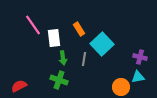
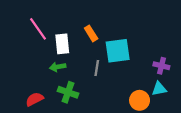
cyan square: (102, 44) -> (118, 51), turned 35
green arrow: (63, 58) -> (58, 67), moved, turned 88
red semicircle: (19, 86) -> (35, 99), moved

